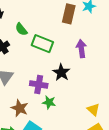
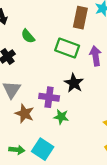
green rectangle: (42, 44) -> (67, 48), moved
brown star: (20, 108) -> (25, 114), moved

